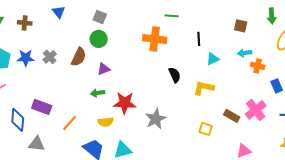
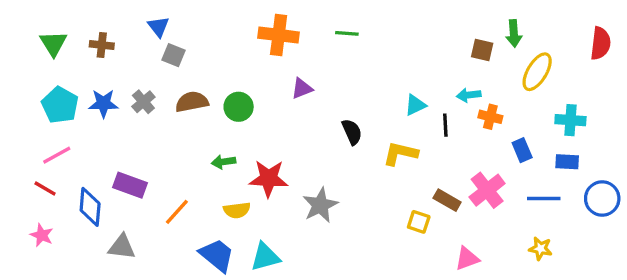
gray square: (100, 17) -> (173, 55), moved
brown square: (241, 26) -> (482, 50), moved
green circle: (99, 39) -> (239, 107), moved
orange cross: (155, 39) -> (279, 35), moved
black line: (199, 39) -> (445, 125), moved
brown semicircle: (79, 57) -> (192, 102), turned -126
purple triangle: (104, 69) -> (302, 88), moved
yellow square: (206, 129) -> (419, 222), moved

